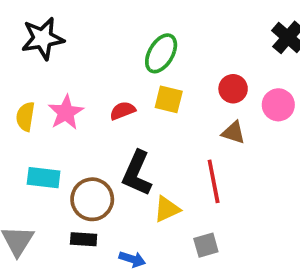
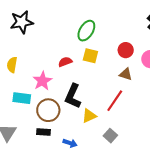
pink star: (66, 112) -> (42, 81), moved
red line: (214, 181) -> (115, 101), turned 45
gray square: (206, 245) -> (110, 136), turned -32

